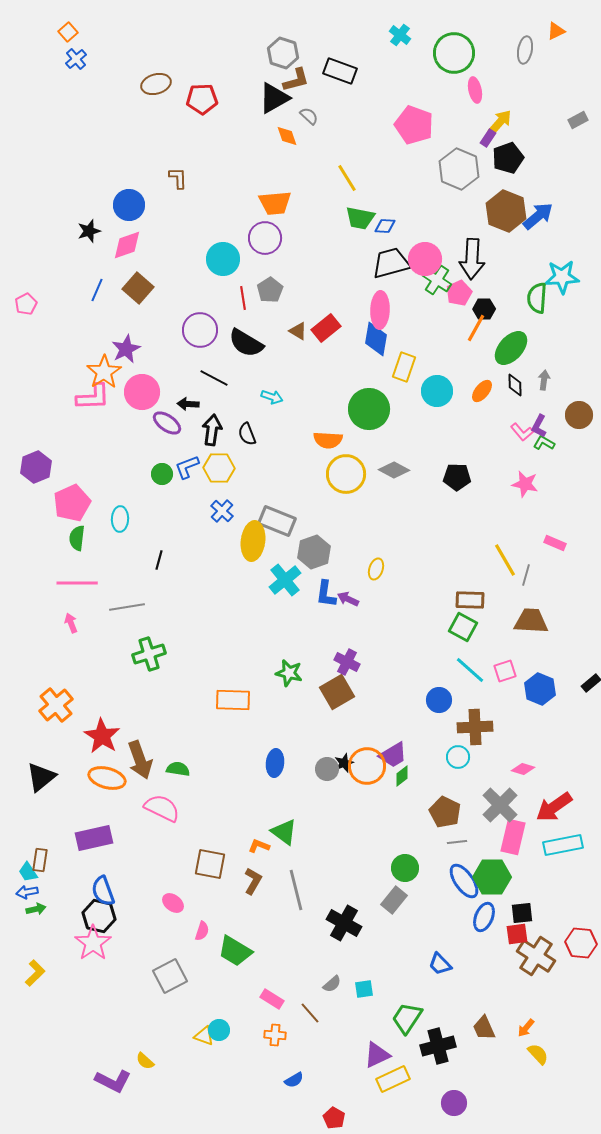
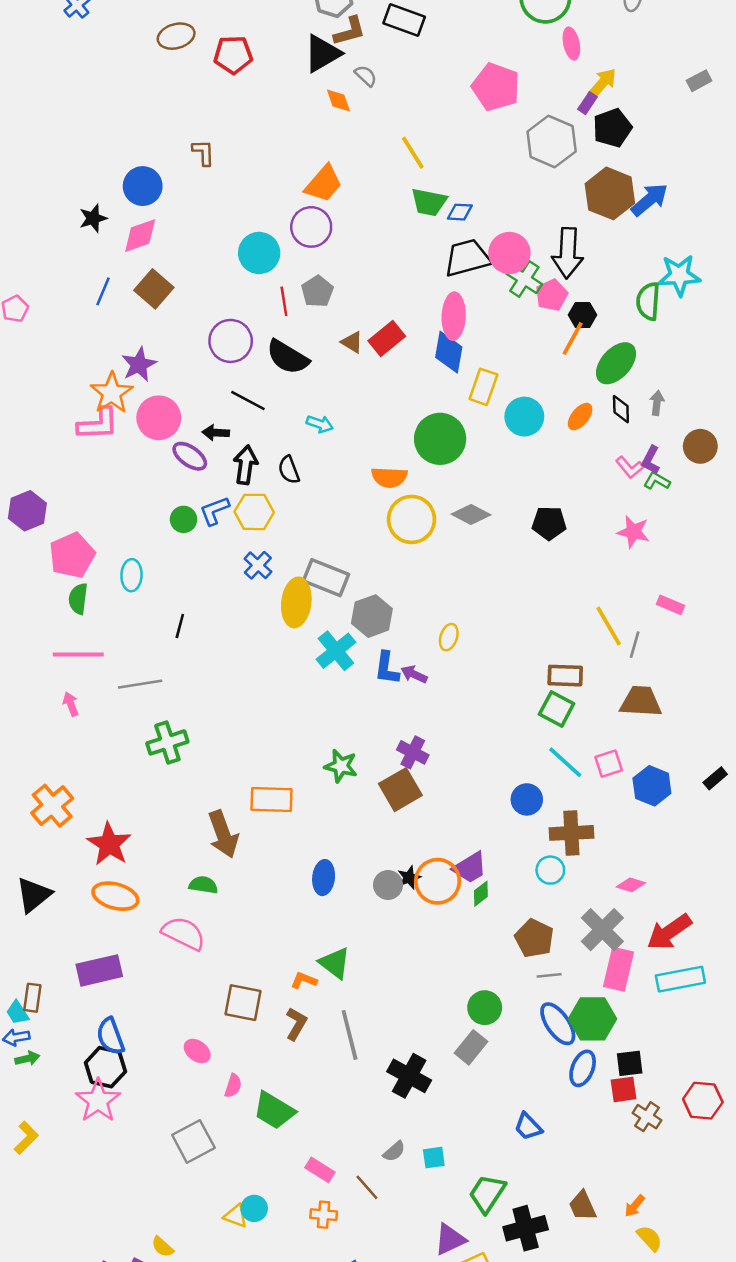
orange trapezoid: (275, 203) -> (324, 184), turned -44
brown arrow: (140, 760) -> (223, 834), moved
brown cross: (536, 956) -> (647, 1117), size x0.6

